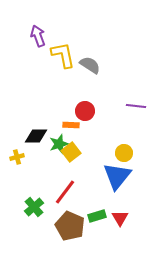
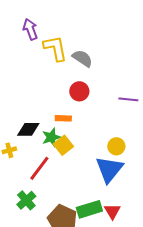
red circle: (85, 111) -> (79, 91), moved
red line: (65, 192) -> (39, 168), moved
green rectangle: (97, 216) -> (89, 209), size x1.4

